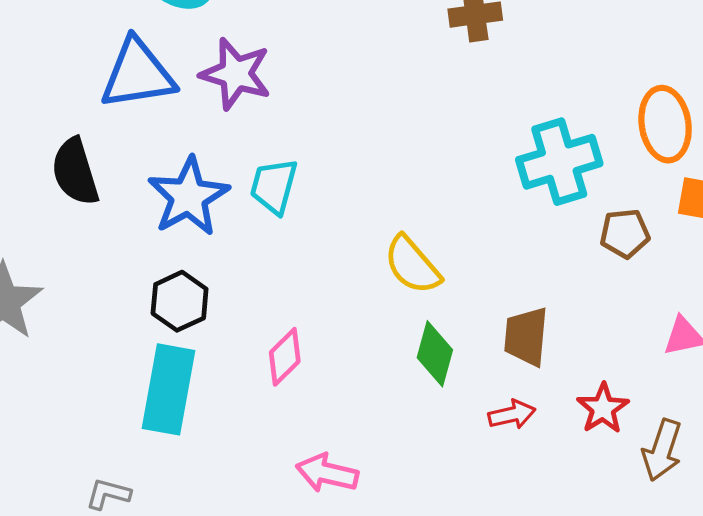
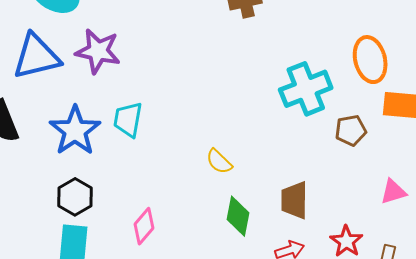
yellow semicircle: (412, 265) -> (219, 162), size x0.7

